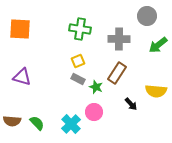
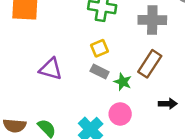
purple triangle: (22, 77) -> (51, 69), moved
black arrow: (131, 104) -> (168, 104), turned -48

